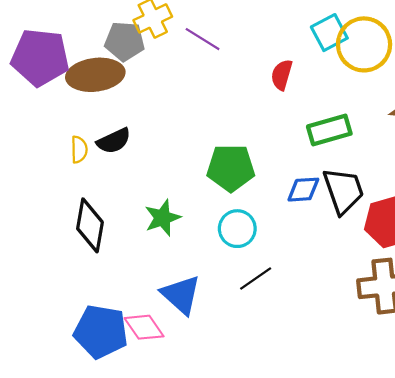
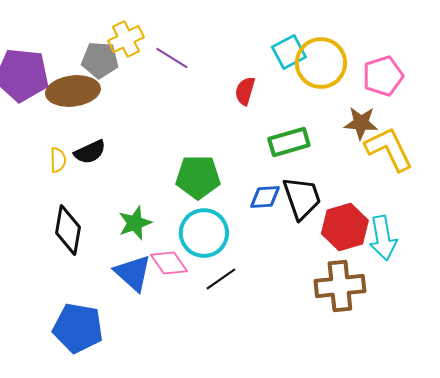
cyan circle: (237, 229) -> (204, 233), size x1.4
blue triangle: (181, 295) -> (133, 273), moved
pink diamond: (144, 327) -> (169, 263), moved

